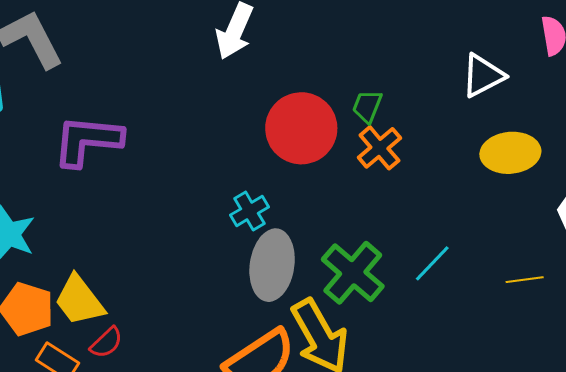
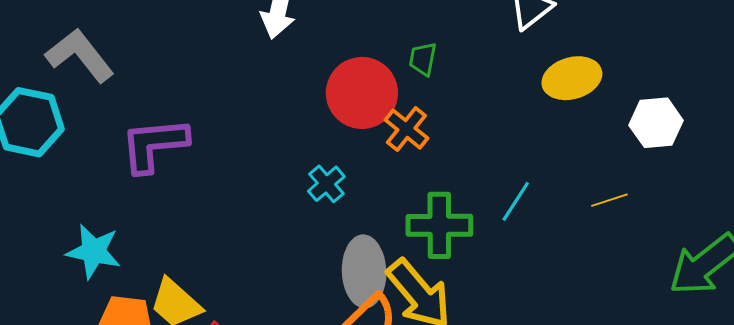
orange cross: (379, 148) -> (406, 129), moved
gray ellipse: (272, 265) -> (364, 271), moved
green cross: (353, 273) -> (439, 225), turned -30

